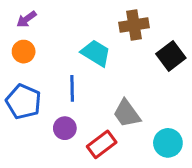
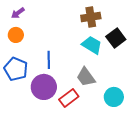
cyan trapezoid: (96, 53) -> (92, 45), moved
purple circle: (65, 128) -> (44, 87), size x1.6

